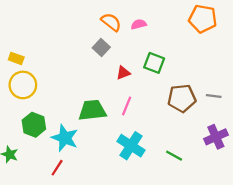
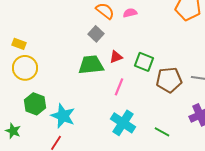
green square: (154, 63) -> (144, 62), moved
green trapezoid: (92, 110) -> (91, 65), moved

